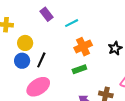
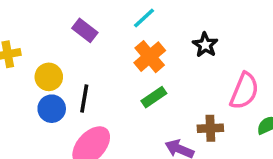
purple rectangle: (46, 14) -> (85, 30), moved
cyan line: (72, 23) -> (144, 18), moved

